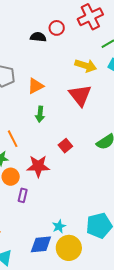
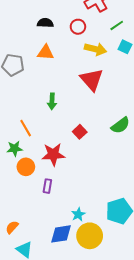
red circle: (57, 28) -> (78, 27), moved
orange triangle: (36, 86) -> (45, 52), moved, turned 36
purple rectangle: (23, 195) -> (47, 186), moved

